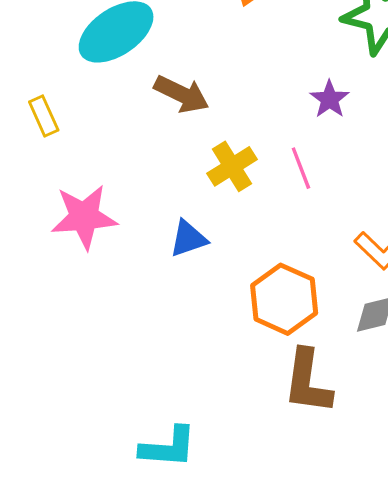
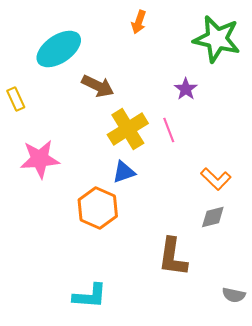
yellow cross: (232, 166) -> (128, 129), size x1.4
blue triangle: (188, 239) -> (124, 172), moved
orange hexagon: (284, 299) -> (98, 208), moved

